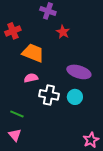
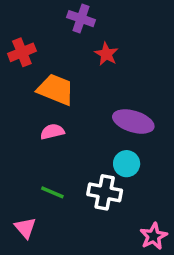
white cross: (49, 95) -> (105, 192), moved
green line: (17, 114) -> (52, 192), moved

